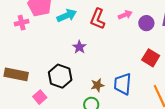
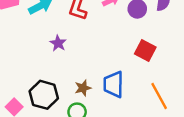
black hexagon: (60, 76) -> (44, 95), moved

